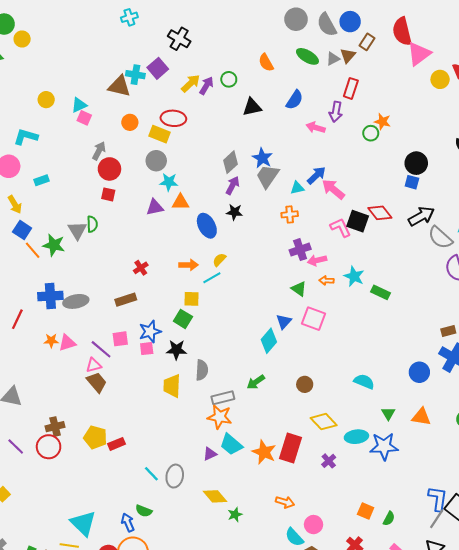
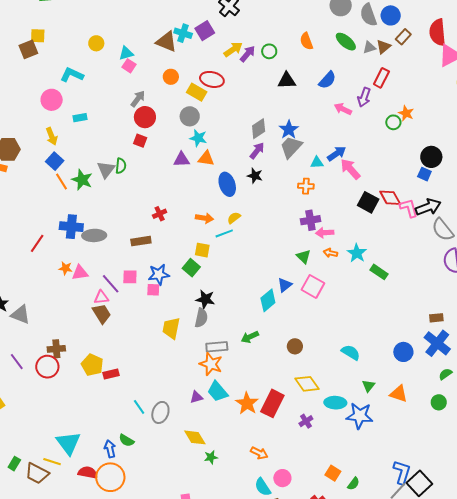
pink L-shape: (341, 227) -> (409, 208), moved
black star: (176, 350) -> (205, 299), moved

